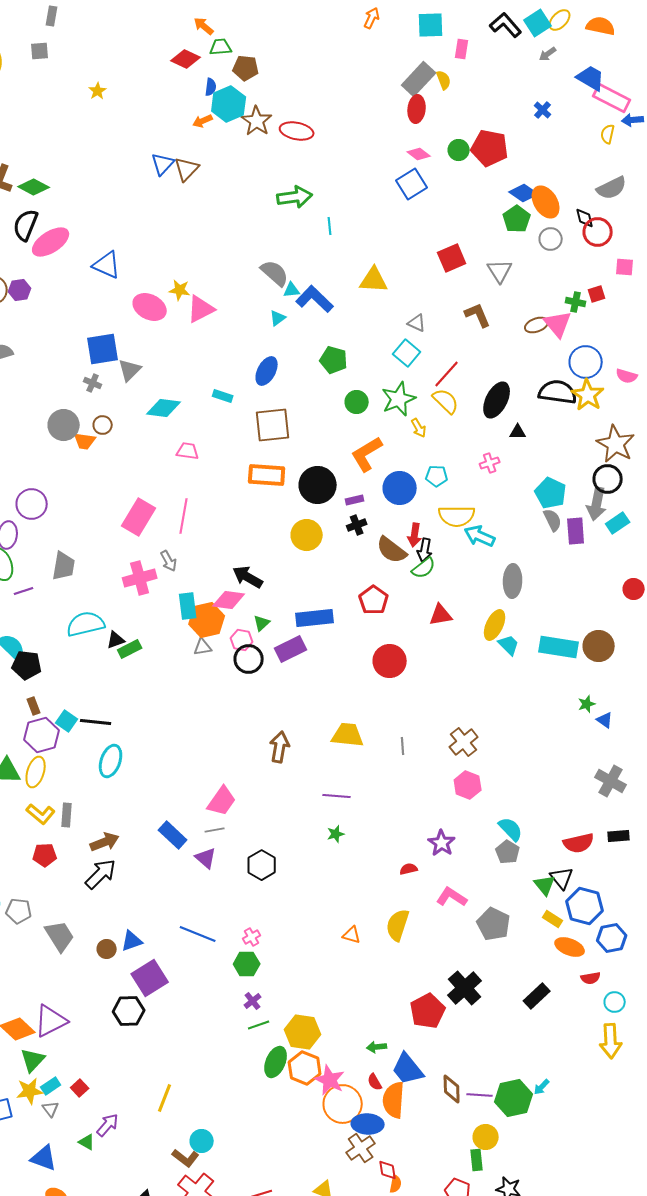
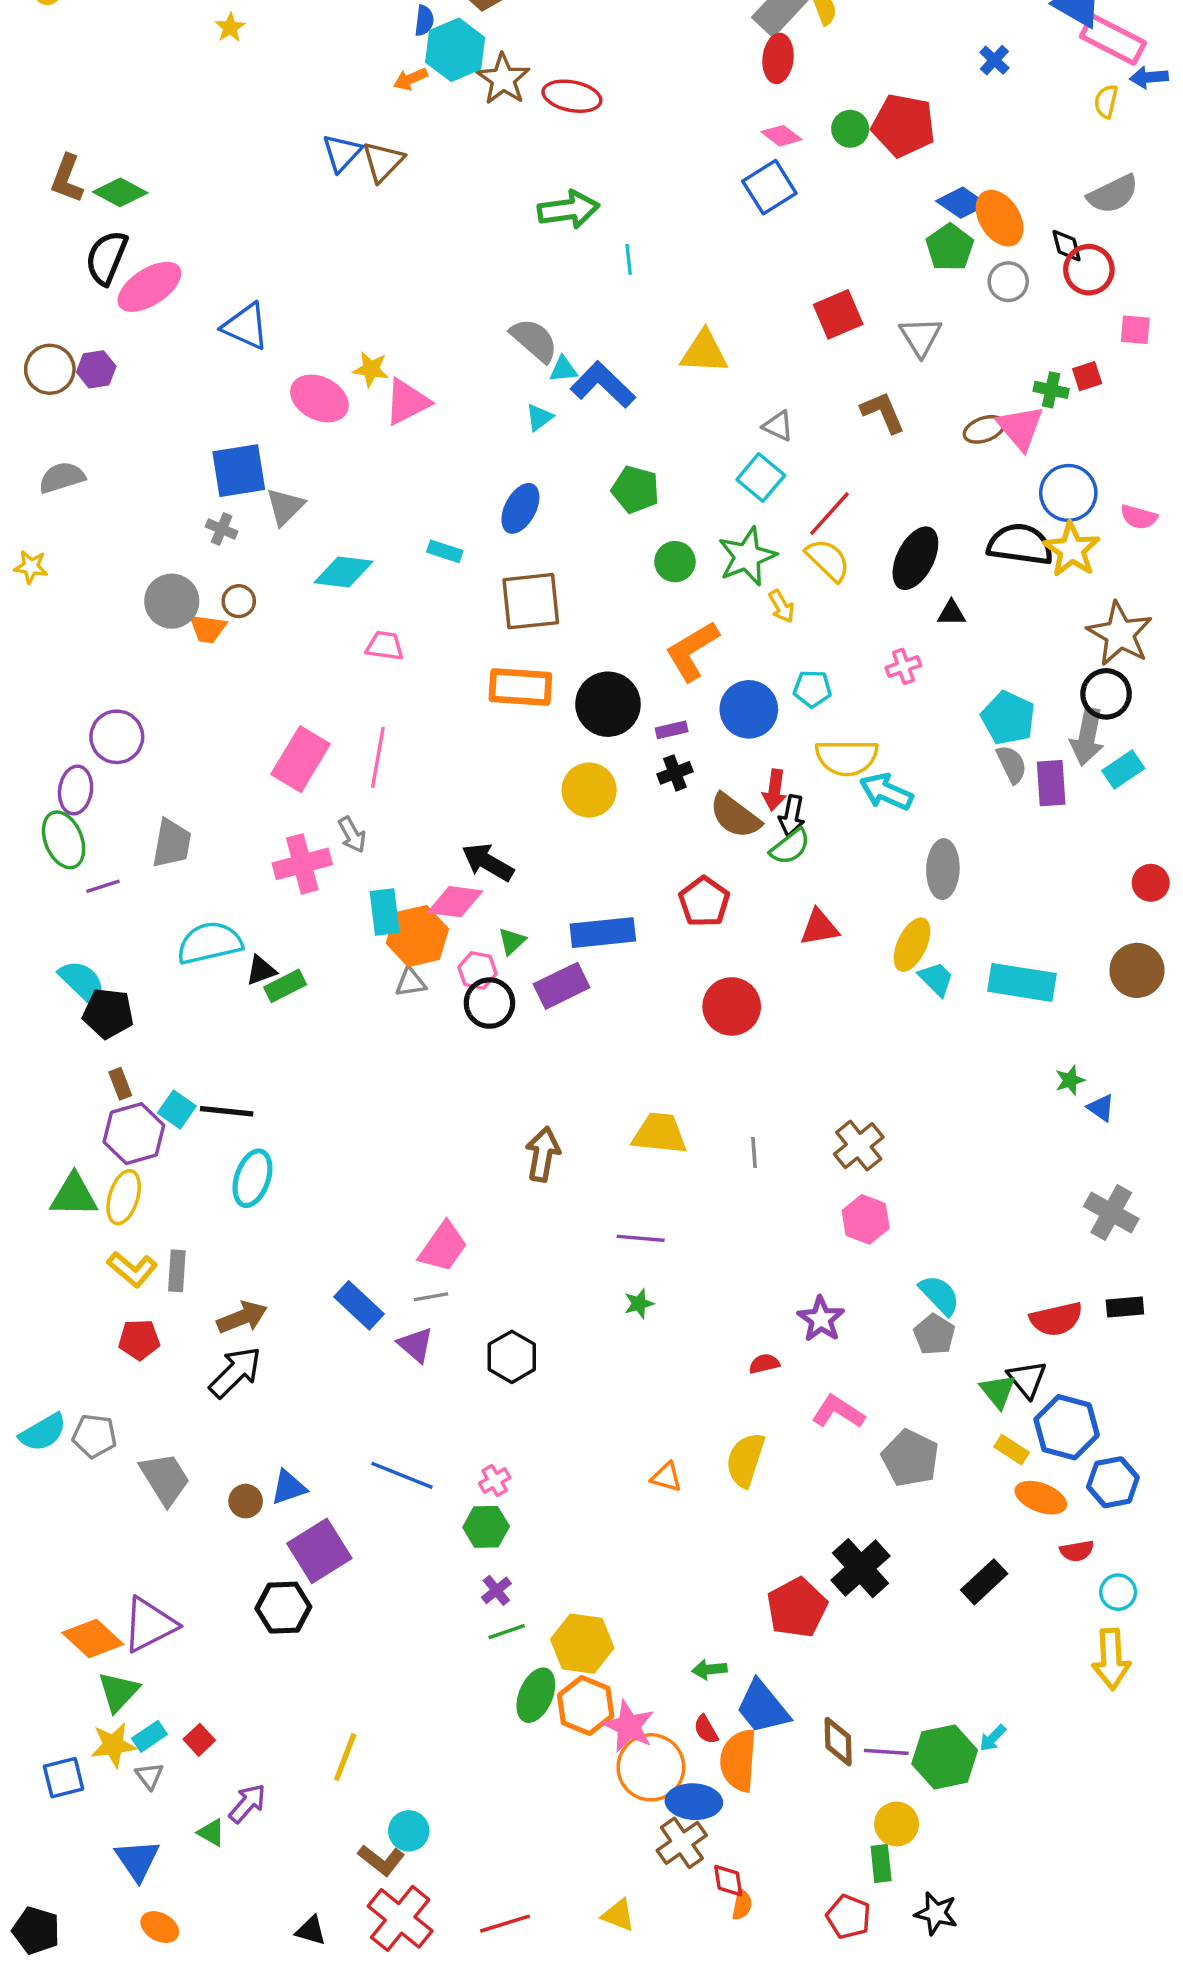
brown circle: (599, 646) -> (1137, 970), moved
blue triangle: (44, 1158) -> (137, 1860), turned 36

